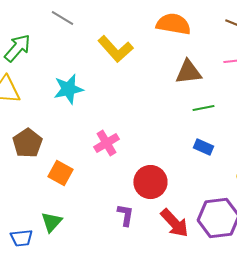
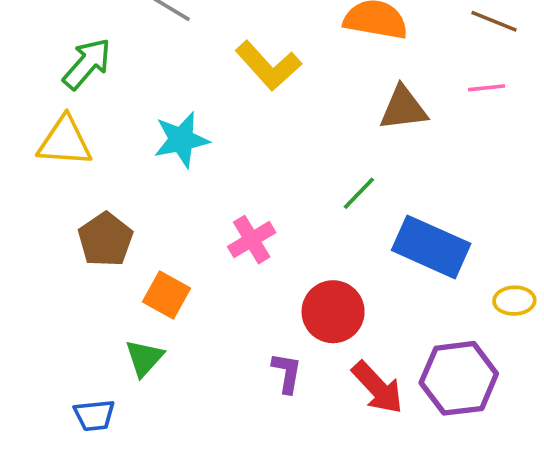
green line: (203, 108) -> (359, 193), moved, turned -35
blue rectangle: (203, 147) -> (431, 247), size x2.0
green triangle: (51, 222) -> (144, 358), moved

